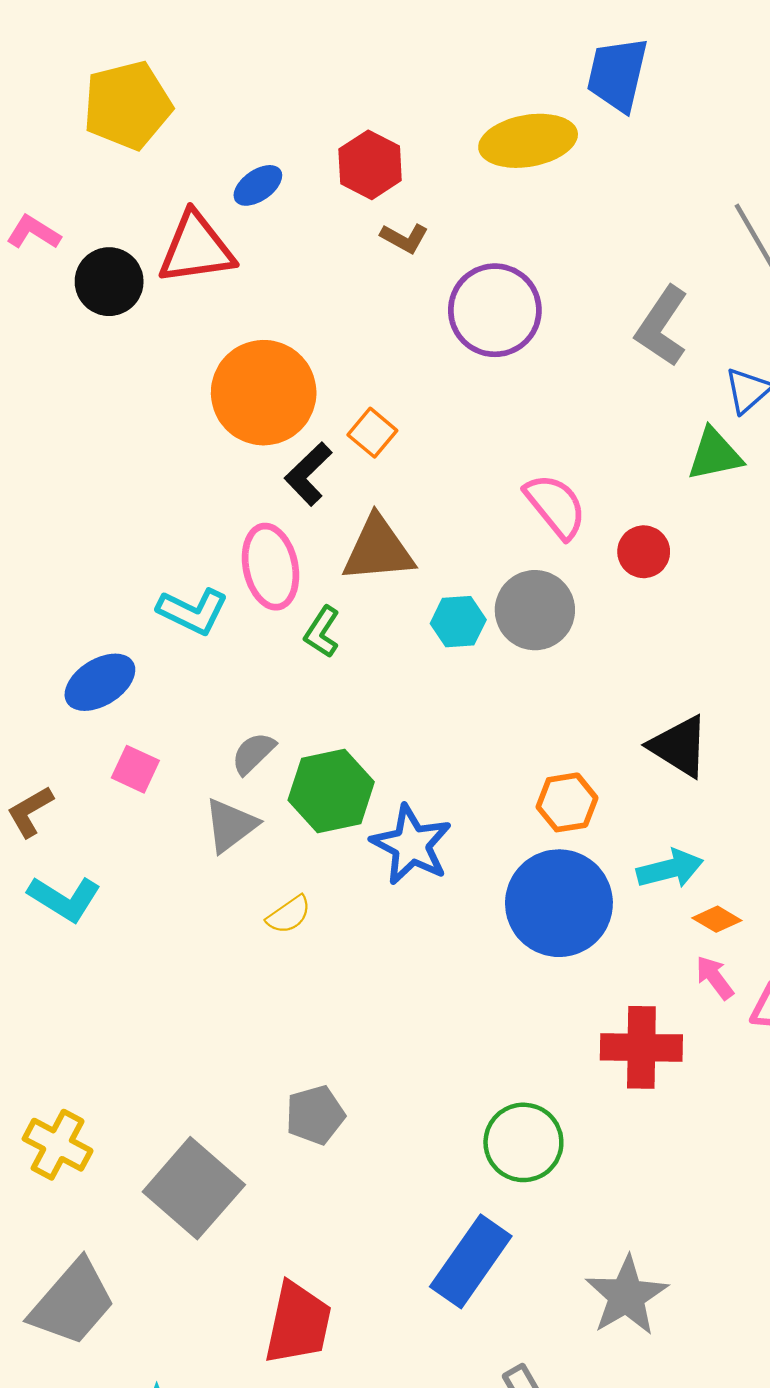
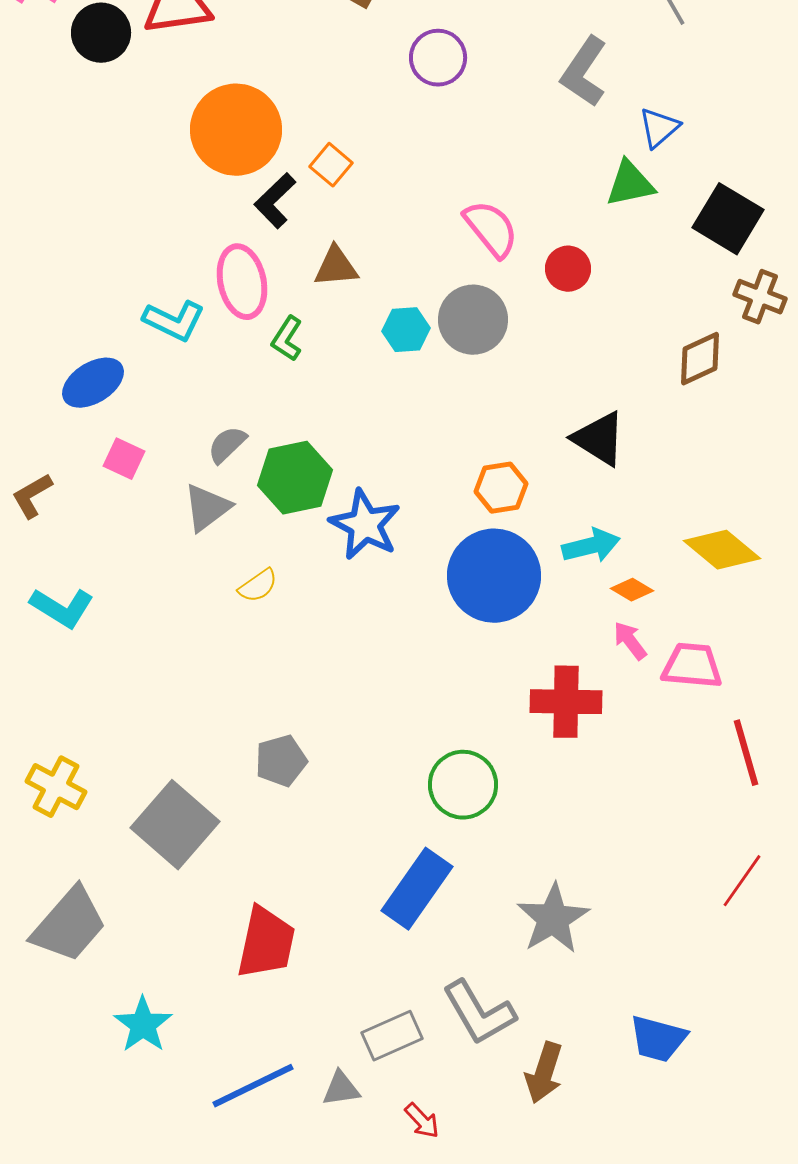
purple circle: (495, 310) -> (438, 58), size x0.7
brown triangle: (378, 549) -> (336, 267), size x0.7
cyan L-shape: (64, 899) -> (62, 608), moved

